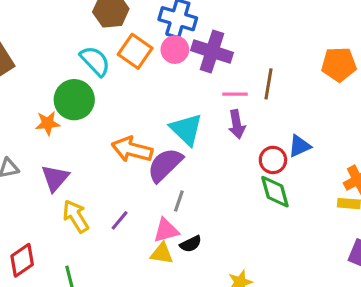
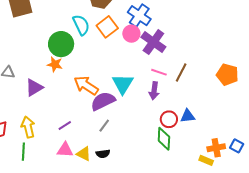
orange star: (48, 123) -> (55, 64), moved
yellow arrow: (76, 216) -> (28, 127), moved
pink triangle: (166, 230) -> (65, 150), moved

